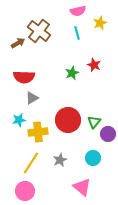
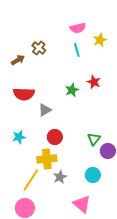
brown cross: (39, 31) -> (39, 48), size x0.6
gray triangle: (32, 98) -> (45, 110), moved
red circle: (68, 120) -> (55, 137), moved, size x0.6
yellow cross: (38, 132) -> (47, 159), moved

